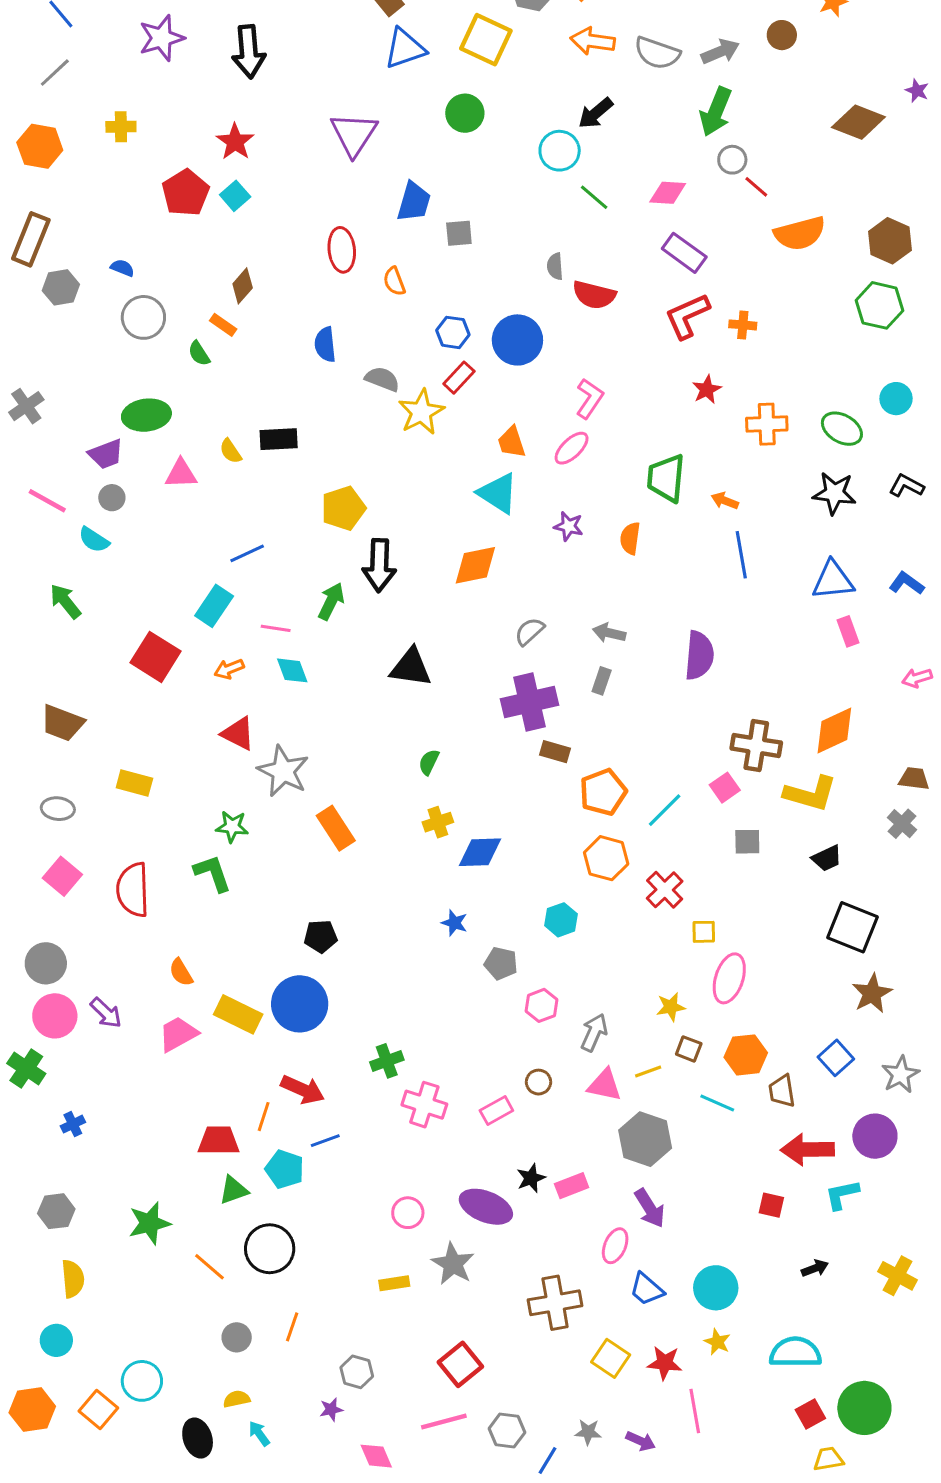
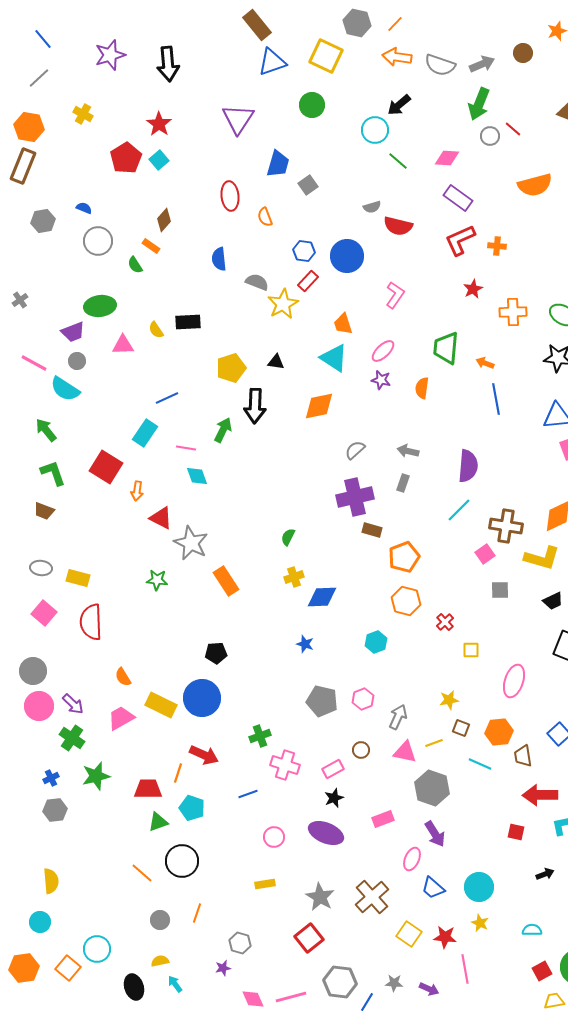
yellow cross: (121, 127) -> (83, 114), turned 30
red line: (756, 187) -> (513, 129), moved
gray square: (459, 233) -> (308, 185), turned -30
brown rectangle: (31, 239) -> (23, 166), moved
gray semicircle: (555, 266) -> (372, 207), turned -102
gray cross: (26, 406) -> (20, 300), size x0.7
pink ellipse: (572, 448) -> (383, 351), moved
cyan semicircle: (94, 540) -> (65, 389), size x1.4
black triangle: (411, 667) -> (276, 362), moved, size x0.6
orange arrow: (229, 669) -> (137, 491), moved, turned -60
brown trapezoid: (62, 723) -> (44, 511), size x0.7
yellow rectangle: (134, 783) -> (78, 578), moved
cyan line: (665, 810) -> (459, 510), moved
green L-shape: (213, 873) -> (53, 473), moved
red cross: (665, 890) -> (445, 622), size x0.7
gray pentagon: (501, 963) -> (322, 701), moved, size x1.4
pink ellipse: (729, 978) -> (514, 681), moved
green cross: (26, 1068) -> (72, 738), moved
blue line: (325, 1141) -> (248, 794), moved
black star: (531, 1178) -> (334, 798), moved
gray hexagon: (56, 1211) -> (55, 810), moved
green star: (149, 1223) -> (96, 776), moved
gray star: (453, 1264) -> (320, 897), moved
brown cross: (555, 1303) -> (372, 897), turned -32
cyan semicircle: (795, 1352) -> (532, 930), size x0.6
pink line: (444, 1421) -> (291, 997), moved
gray hexagon: (507, 1430) -> (340, 982), size x1.4

